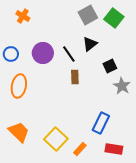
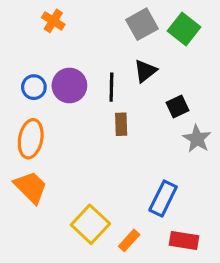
orange cross: (23, 16) -> (53, 21), moved
blue circle: (11, 54) -> (34, 87), moved
black line: (69, 54) -> (111, 87), turned 36
orange trapezoid: (19, 132) -> (31, 187), moved

